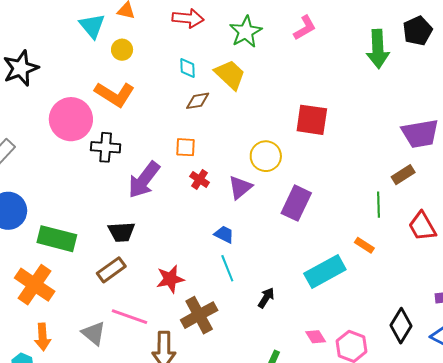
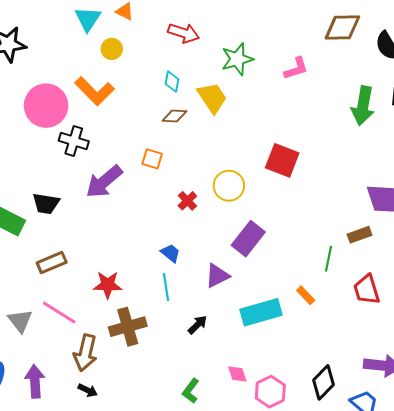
red cross: (200, 179) -> (187, 201), moved
purple triangle: (240, 187) -> (217, 276), moved
black trapezoid: (122, 232) -> (46, 204), moved

